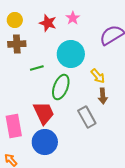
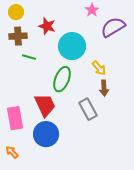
pink star: (73, 18) -> (92, 10), moved
red star: (48, 23) -> (47, 26), moved
green line: (37, 68) -> (29, 57), moved, turned 32

